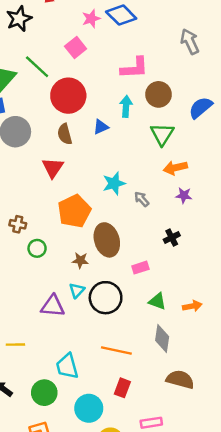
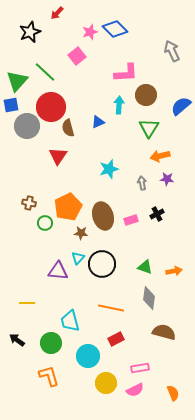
red circle: (68, 96) -> (51, 107), moved
gray arrow: (142, 199) -> (142, 183), moved, turned 32
orange pentagon: (74, 211) -> (68, 207), moved
pink rectangle: (140, 268) -> (131, 220), moved
red rectangle: (122, 388) -> (116, 339), turned 42

